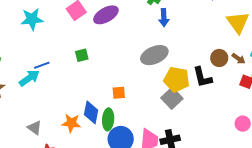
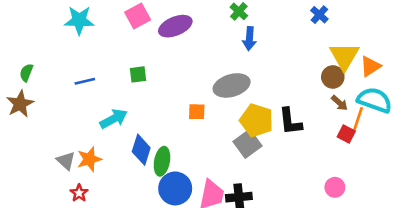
brown circle: (219, 58) -> (333, 77), moved
cyan arrow: (29, 78) -> (114, 119), moved
orange square: (119, 93) -> (197, 112), moved
orange star: (71, 123) -> (89, 159), moved, turned -30

